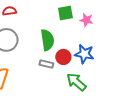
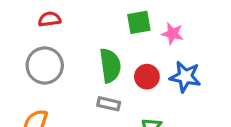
blue star: (84, 54) -> (185, 77), moved
red circle: (63, 57) -> (147, 77), moved

